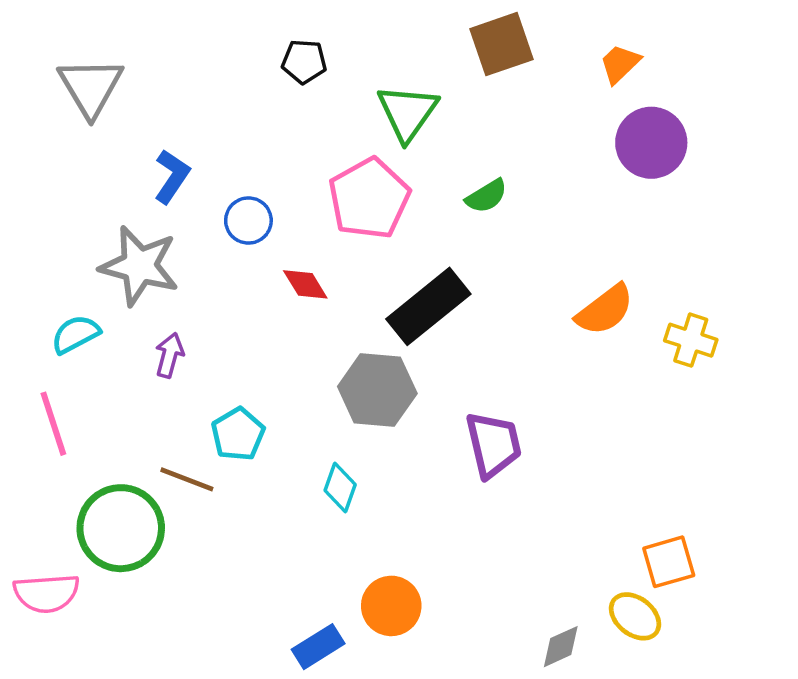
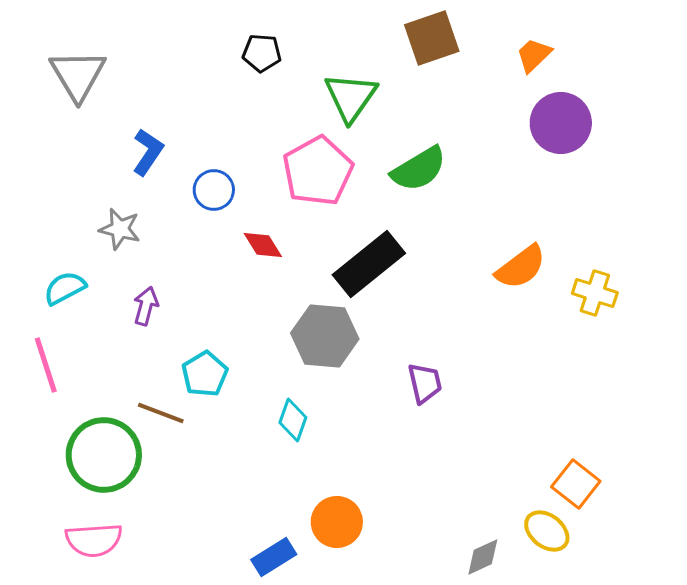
green semicircle: (486, 196) -> (419, 169), size x1.5
gray star: (139, 266) -> (120, 229), size x0.6
purple trapezoid: (493, 445) -> (425, 383), size x0.7
orange square: (669, 562) -> (576, 484), turned -36
pink semicircle: (46, 593) -> (94, 540), moved

